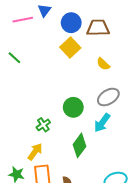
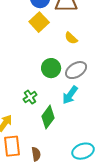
green circle: (73, 107) -> (51, 68), moved
green cross: (43, 125) -> (30, 97), moved

